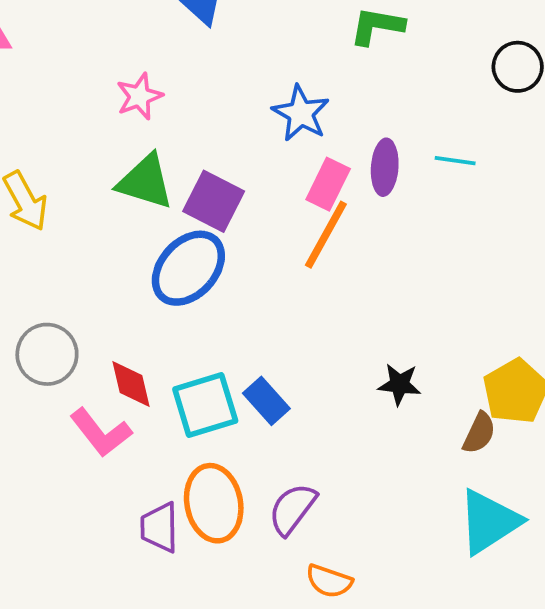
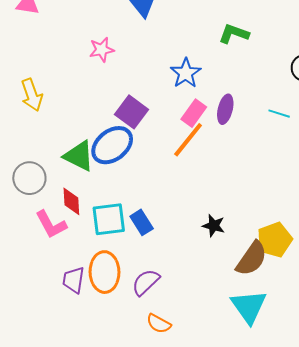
cyan line: (455, 161) -> (279, 114), moved
green triangle: (145, 182) -> (79, 156), moved
brown semicircle: (479, 433) -> (252, 259), size x1.6
cyan triangle: (489, 522) -> (249, 307), turned -42

